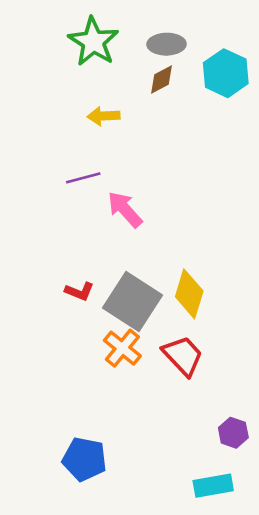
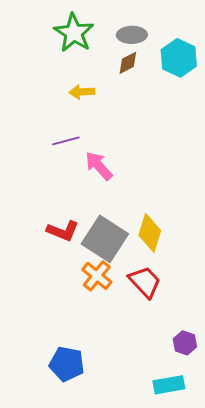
red L-shape: (79, 291) -> (63, 231), size x1.4

